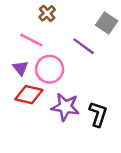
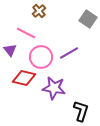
purple line: (84, 46) -> (69, 53), moved, turned -66
purple triangle: (20, 68) -> (10, 50), moved
black L-shape: (98, 114) -> (81, 111), moved

